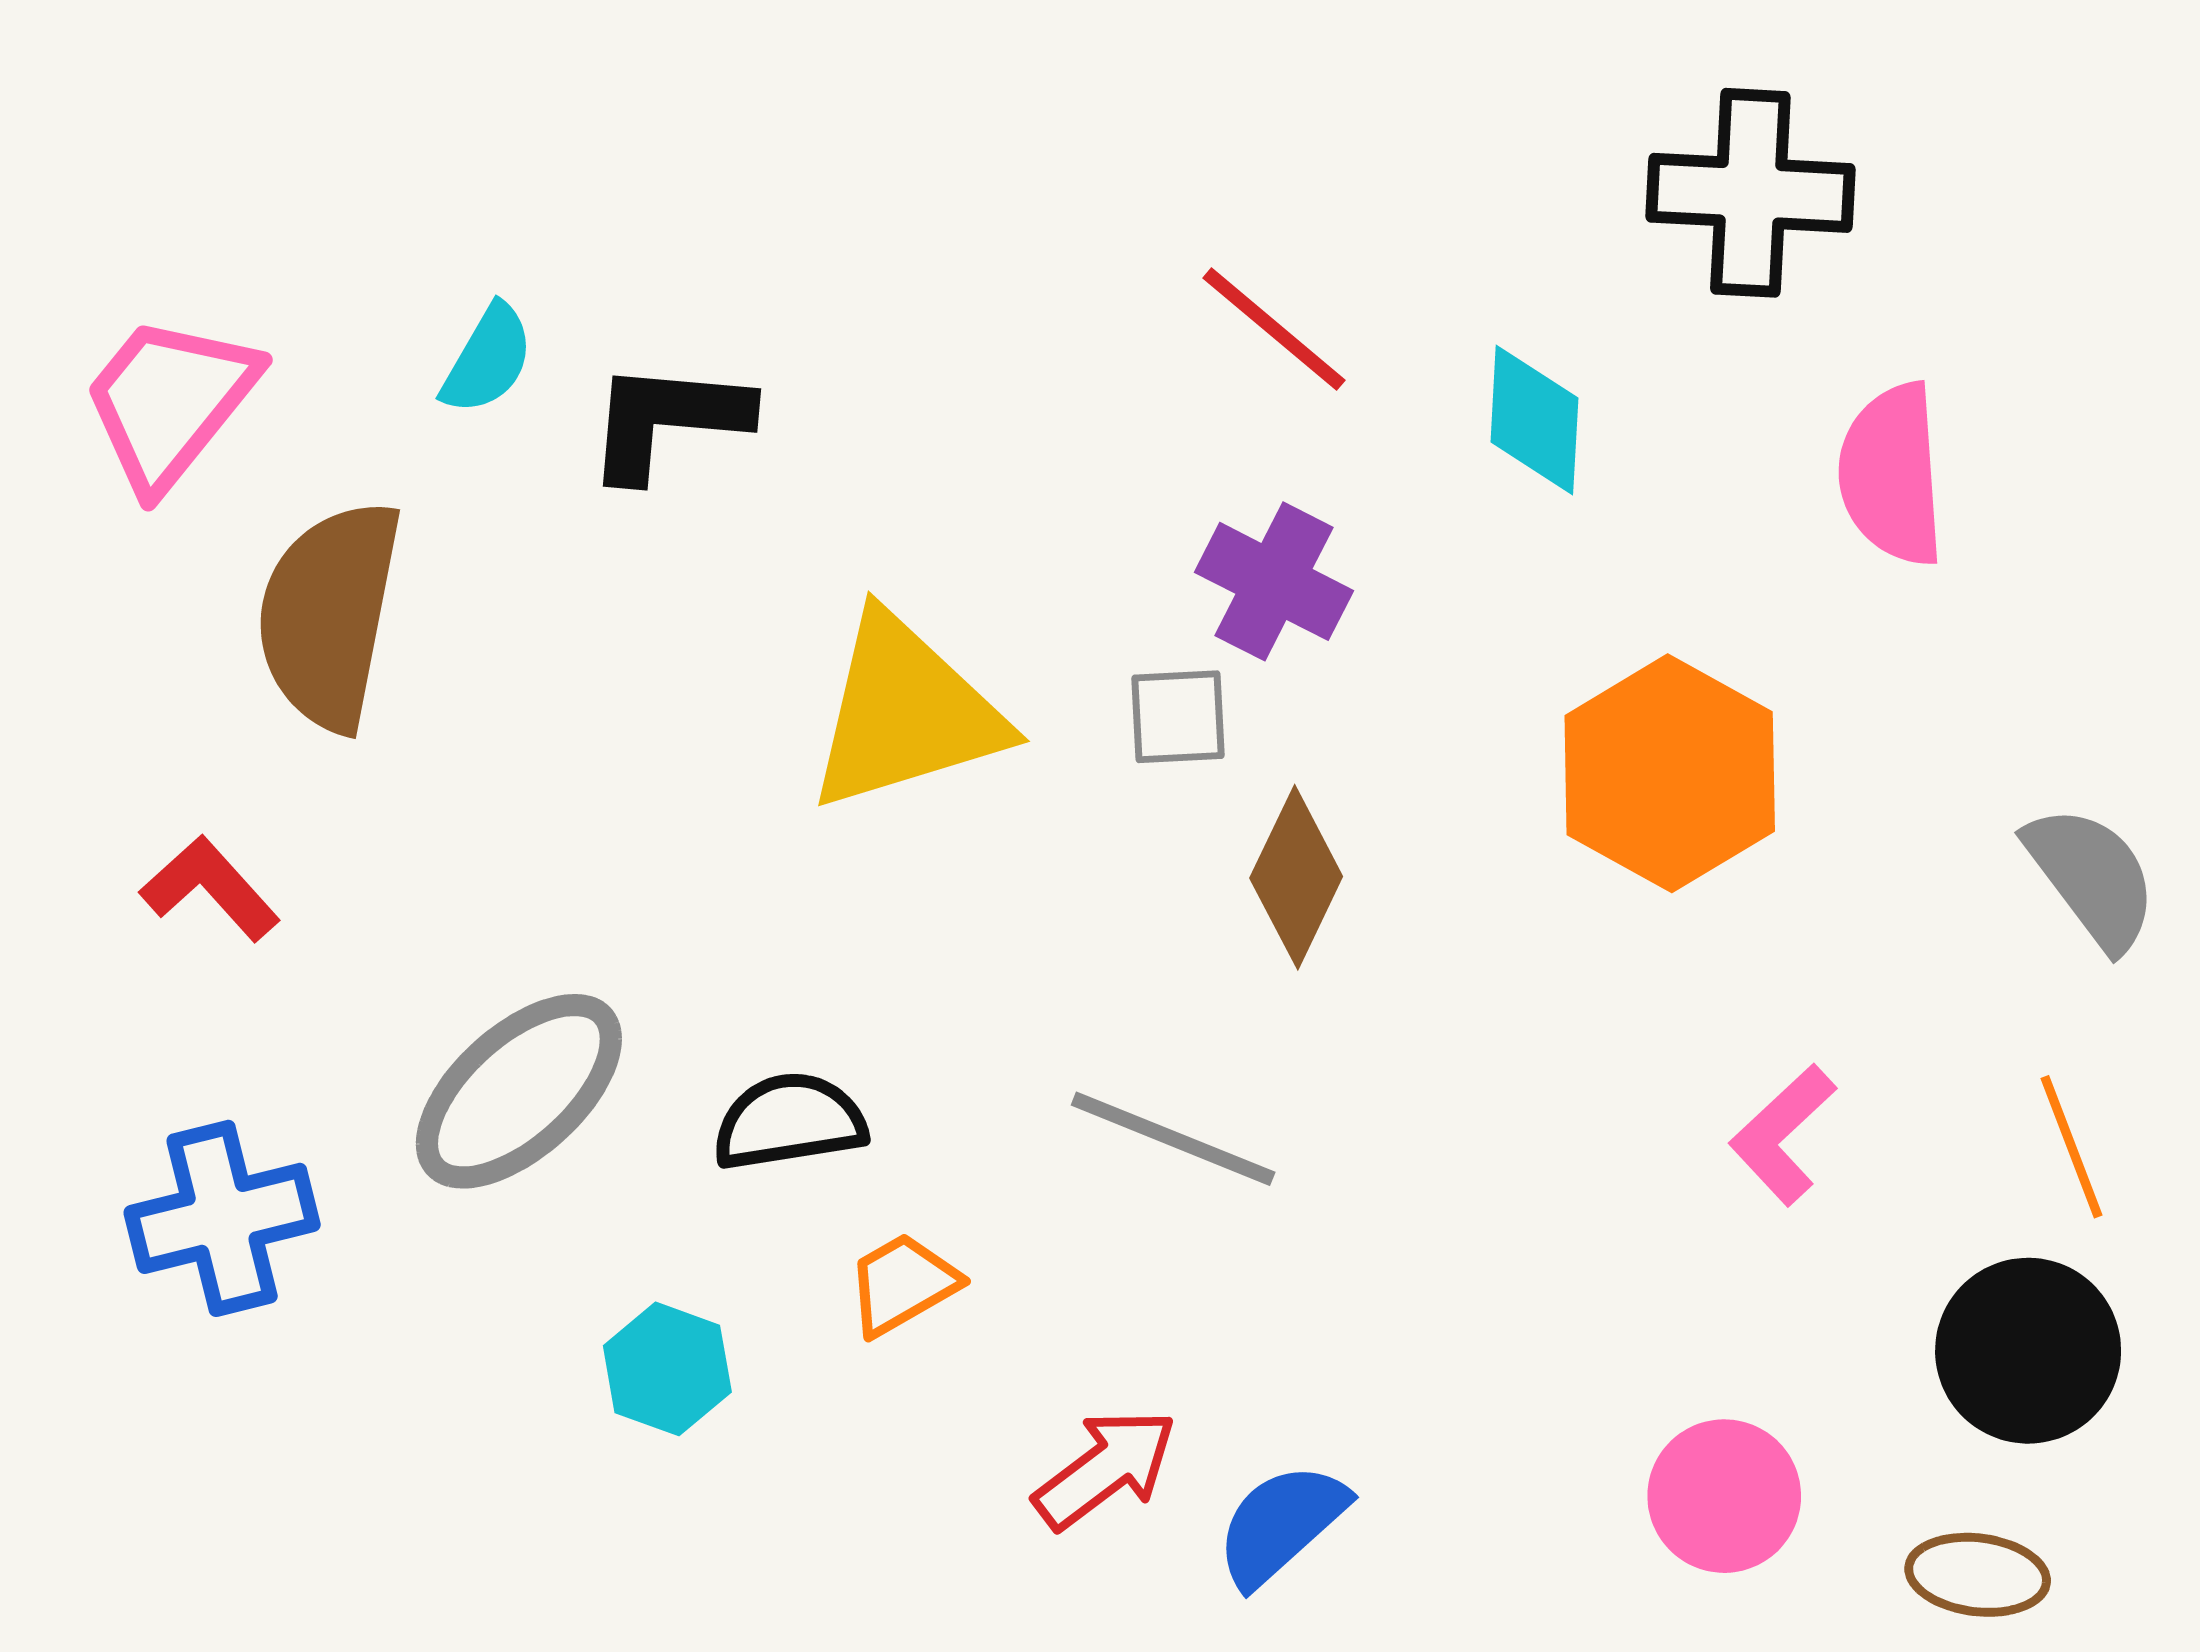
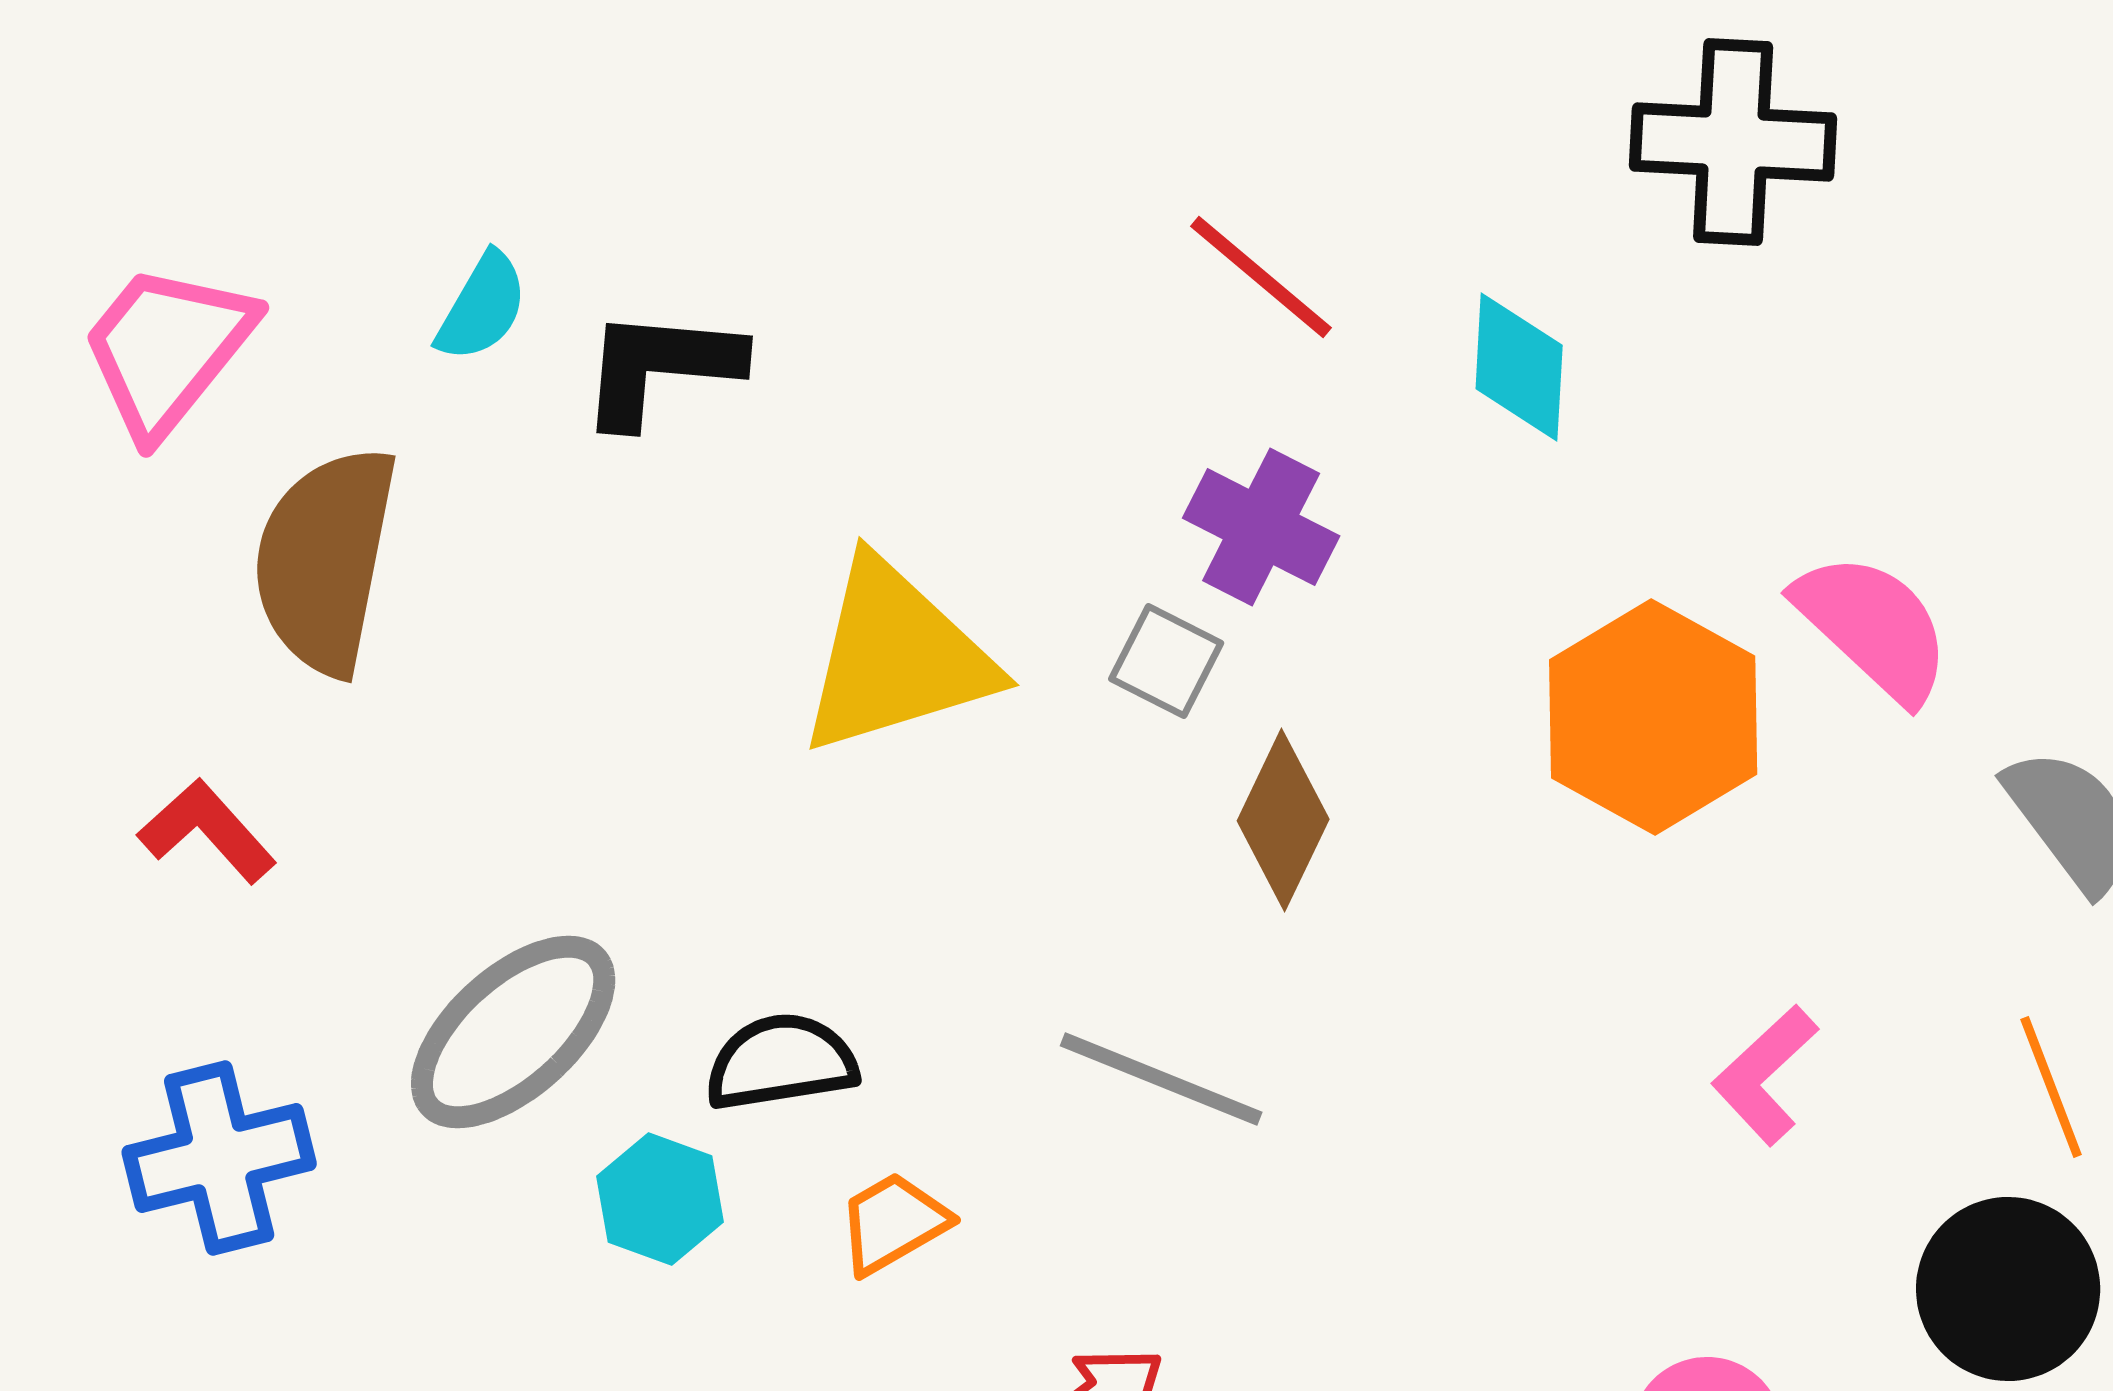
pink semicircle: (1892, 474) -> (1873, 627), moved, turned 137
gray square: (1178, 717) -> (1166, 661), turned 30
cyan hexagon: (667, 1369) -> (660, 1199), moved

